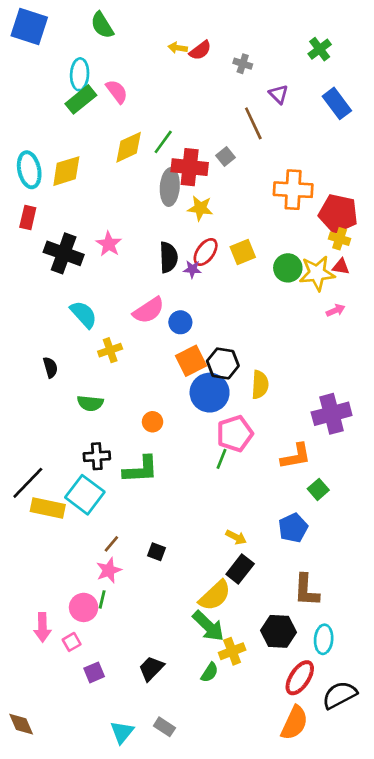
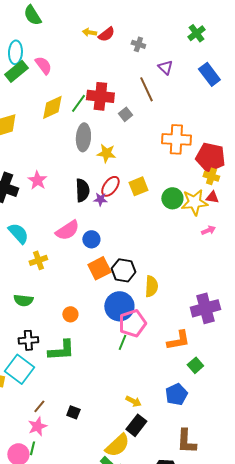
red cross: (190, 167) -> (100, 96), moved
blue circle: (210, 393) -> (119, 306), moved

